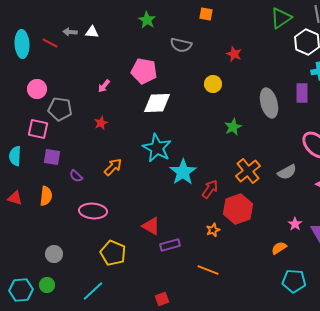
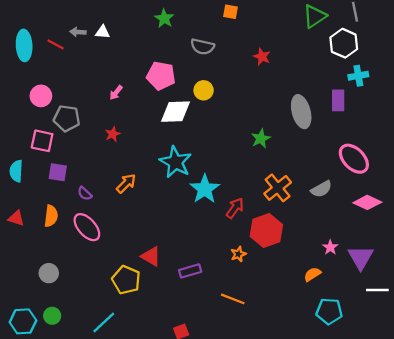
yellow circle: (213, 84) -> (204, 90), moved
pink ellipse: (93, 211) -> (87, 227), moved, turned 44
red triangle: (151, 226) -> (151, 256), moved
gray circle: (54, 254) -> (49, 273), moved

